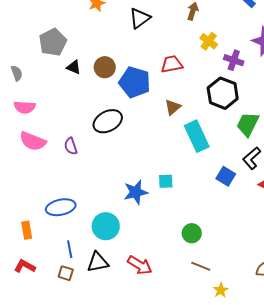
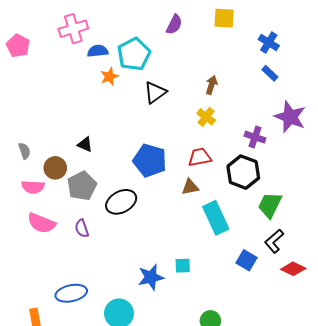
yellow cross: (209, 41) -> (206, 117), moved
gray pentagon: (53, 42) -> (82, 186), moved
red trapezoid: (172, 64) -> (200, 157), moved
brown circle: (105, 67) -> (55, 168), moved
brown triangle: (173, 107) -> (190, 187), turned 30

